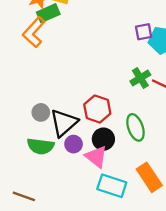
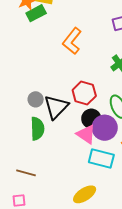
orange L-shape: (34, 32) -> (72, 41), moved
purple circle: (74, 144) -> (105, 128), moved, size x1.6
green semicircle: (41, 146) -> (37, 129), turned -95

